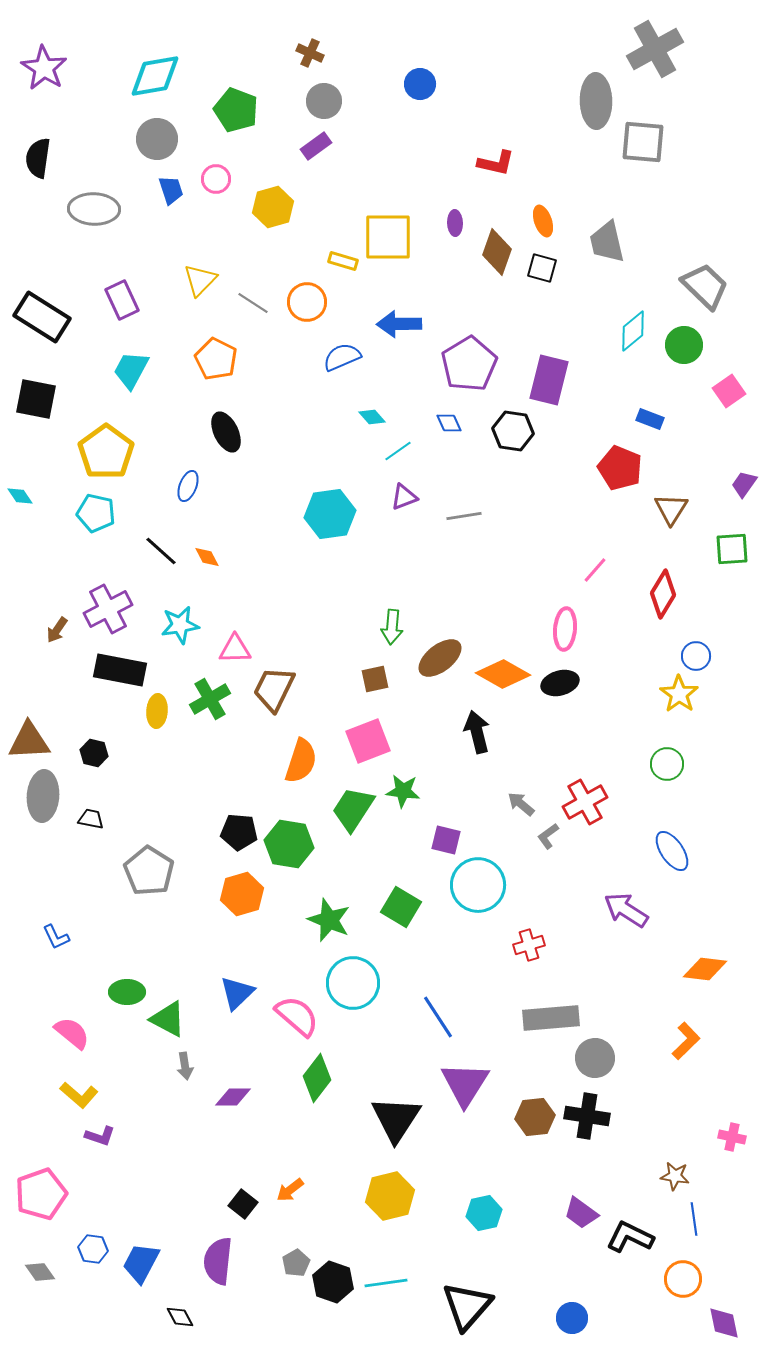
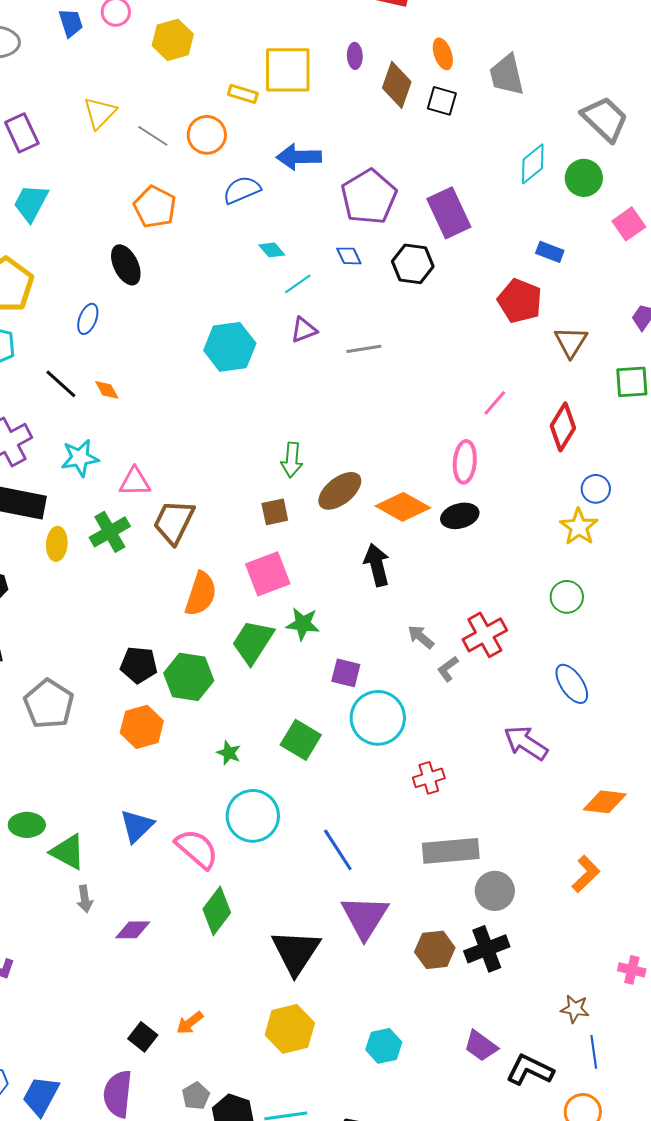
orange pentagon: (216, 359) -> (155, 207), moved
purple rectangle: (549, 380) -> (449, 213), turned -39
green star: (329, 920) -> (229, 753), size x0.6
black cross: (587, 1116) -> (487, 949), turned -30

